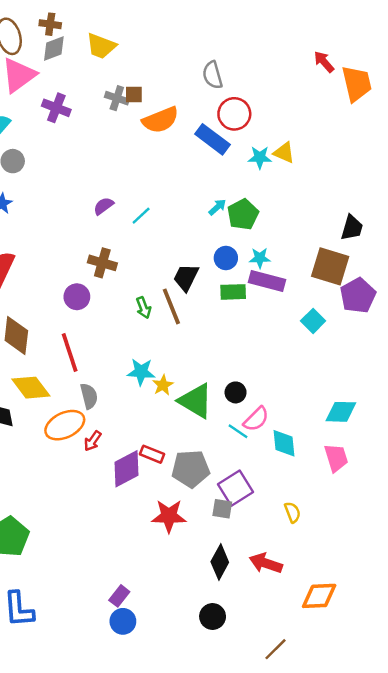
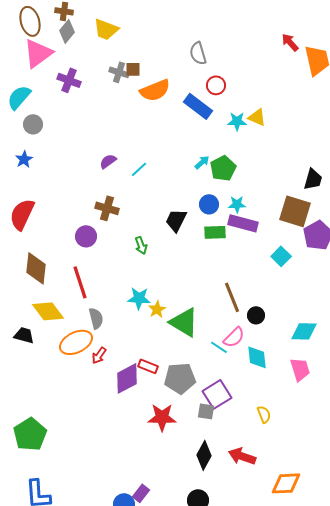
gray diamond: (54, 48) -> (67, 31), turned -30
red circle: (234, 114) -> (216, 85), size x0.7
brown line: (171, 306) -> (232, 297), moved
black circle: (236, 392) -> (256, 315), moved
purple rectangle: (119, 596) -> (141, 493), moved

